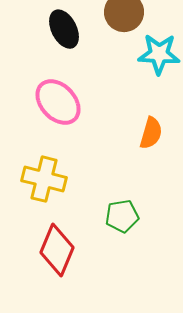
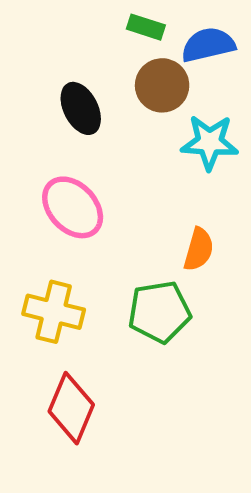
green pentagon: (122, 216) -> (159, 312), moved, size x1.4

